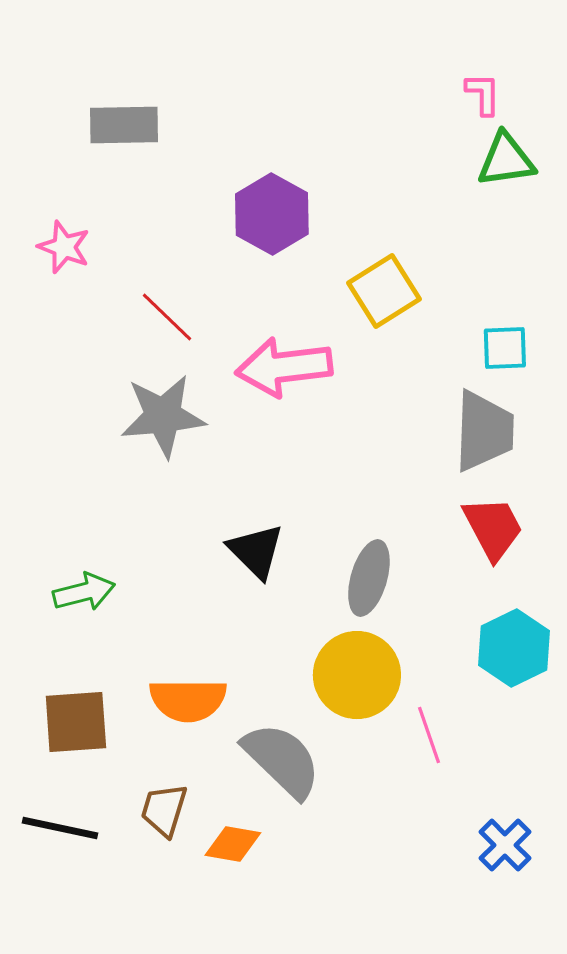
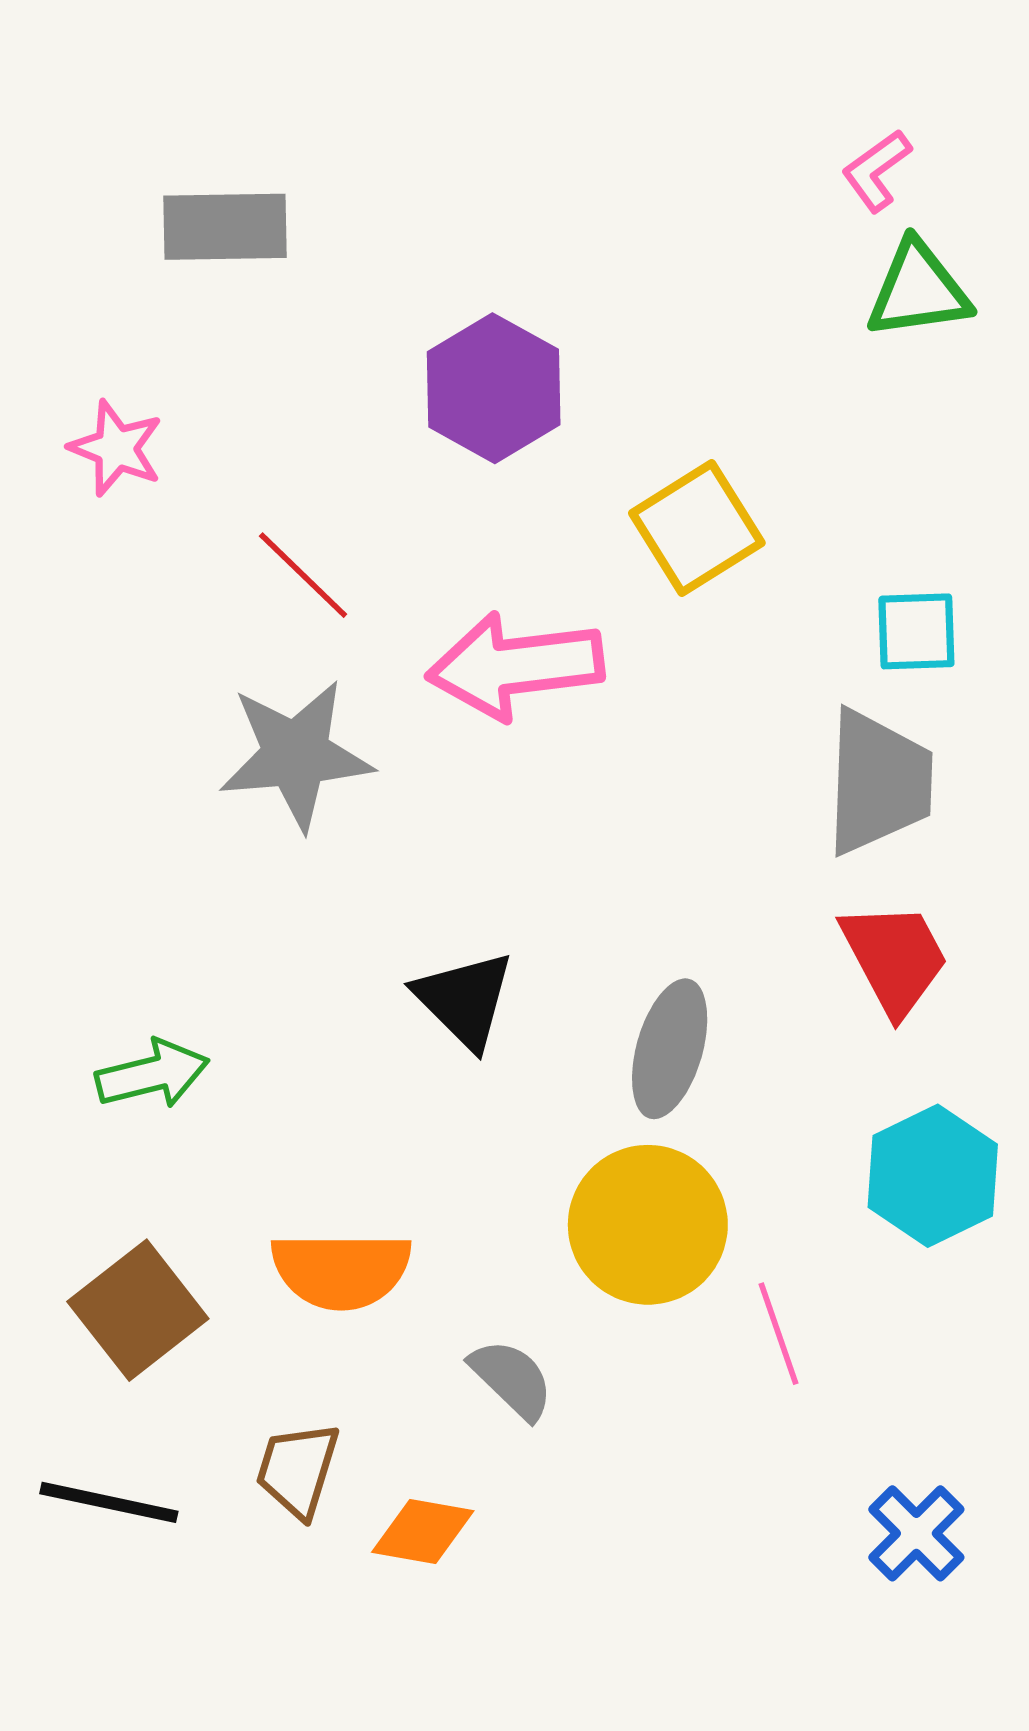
pink L-shape: (483, 94) -> (876, 170), turned -126
brown square: (76, 722) -> (138, 1310), turned -34
gray semicircle: (282, 760) -> (512, 1379), size x0.6

